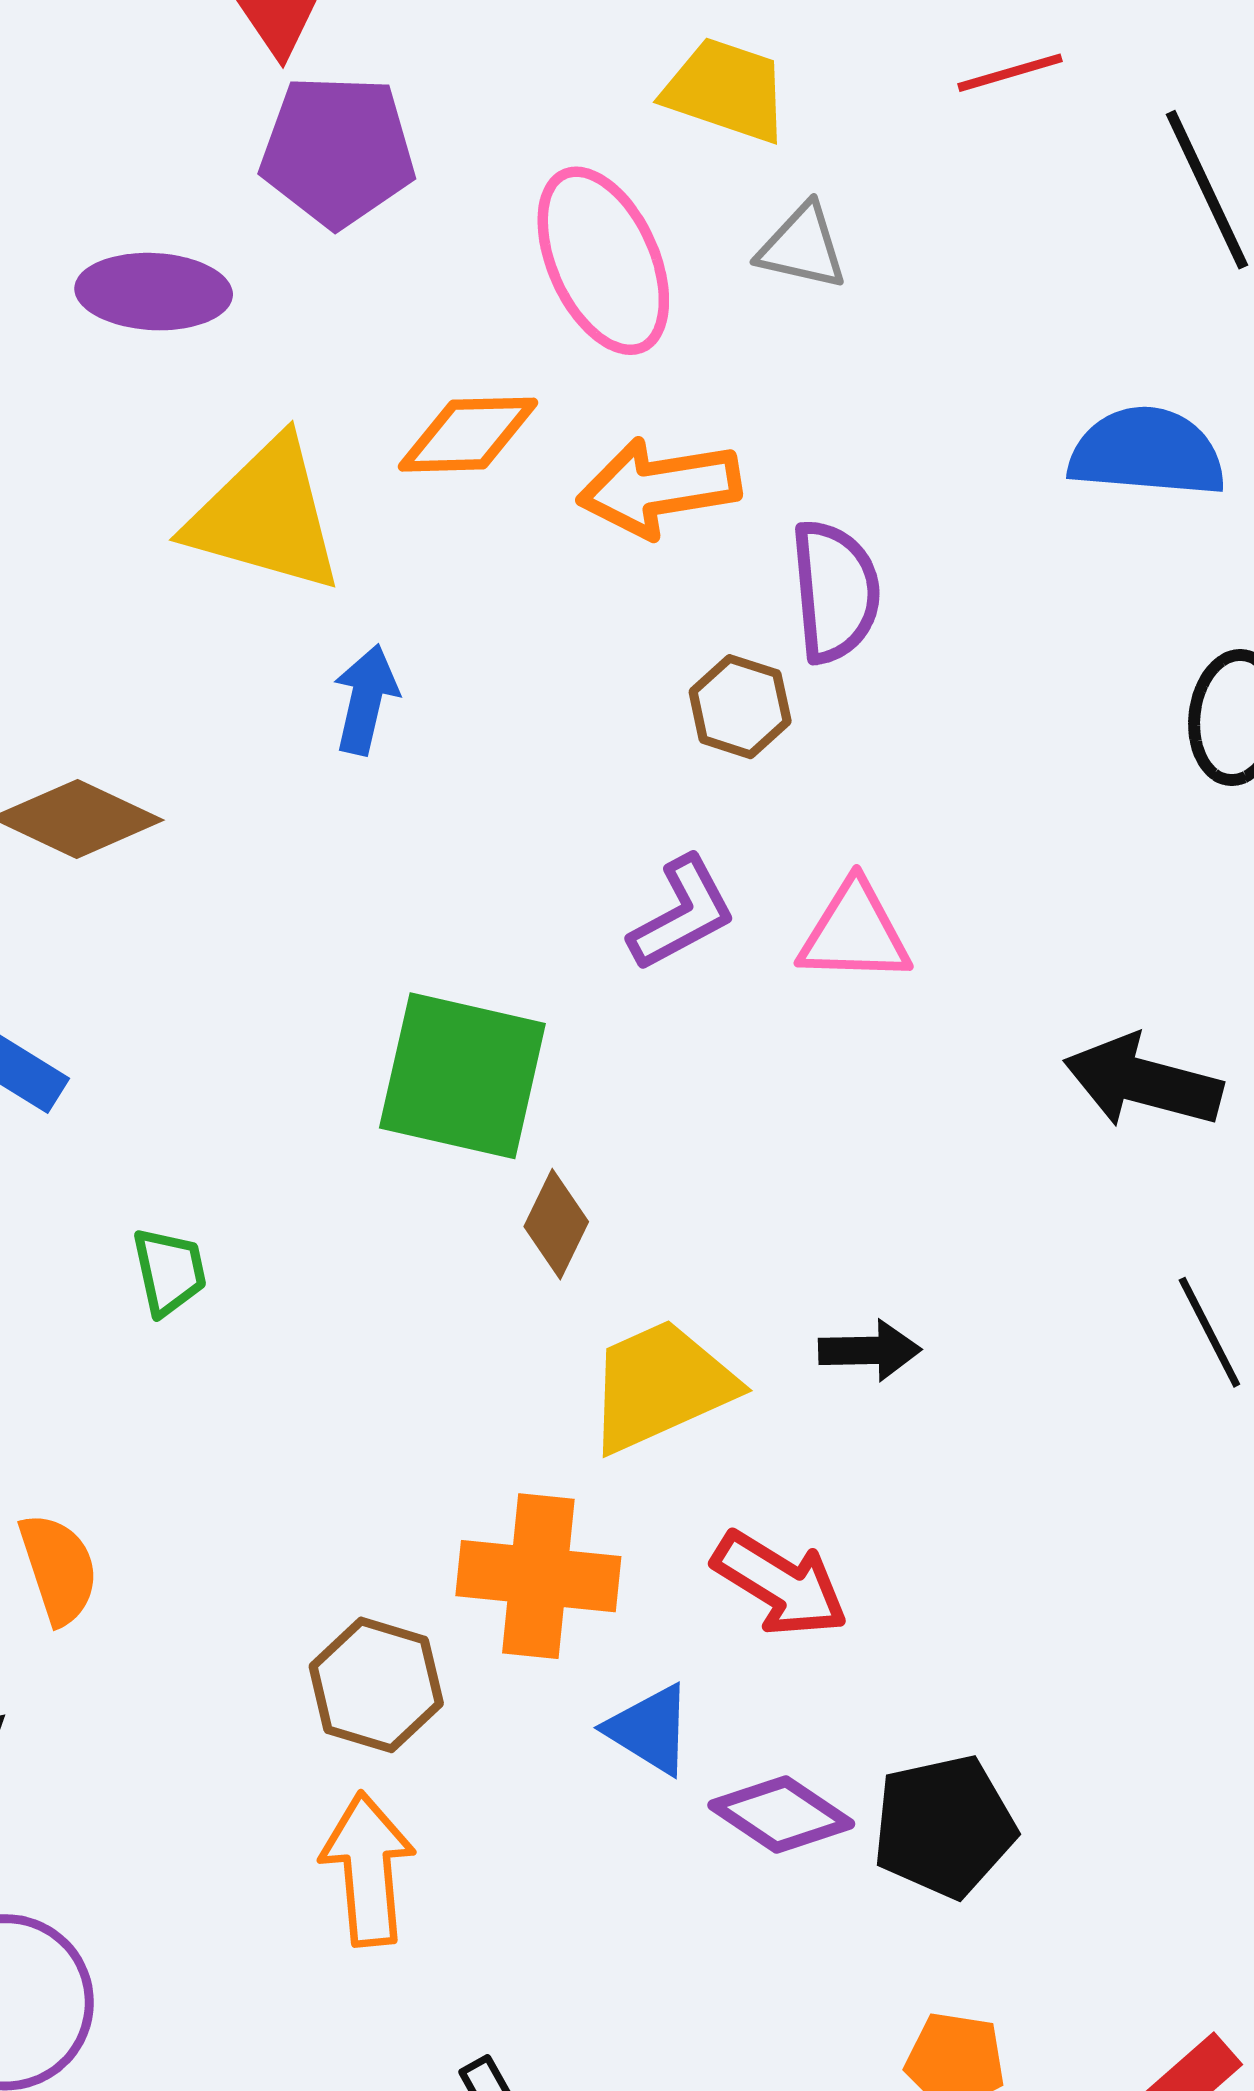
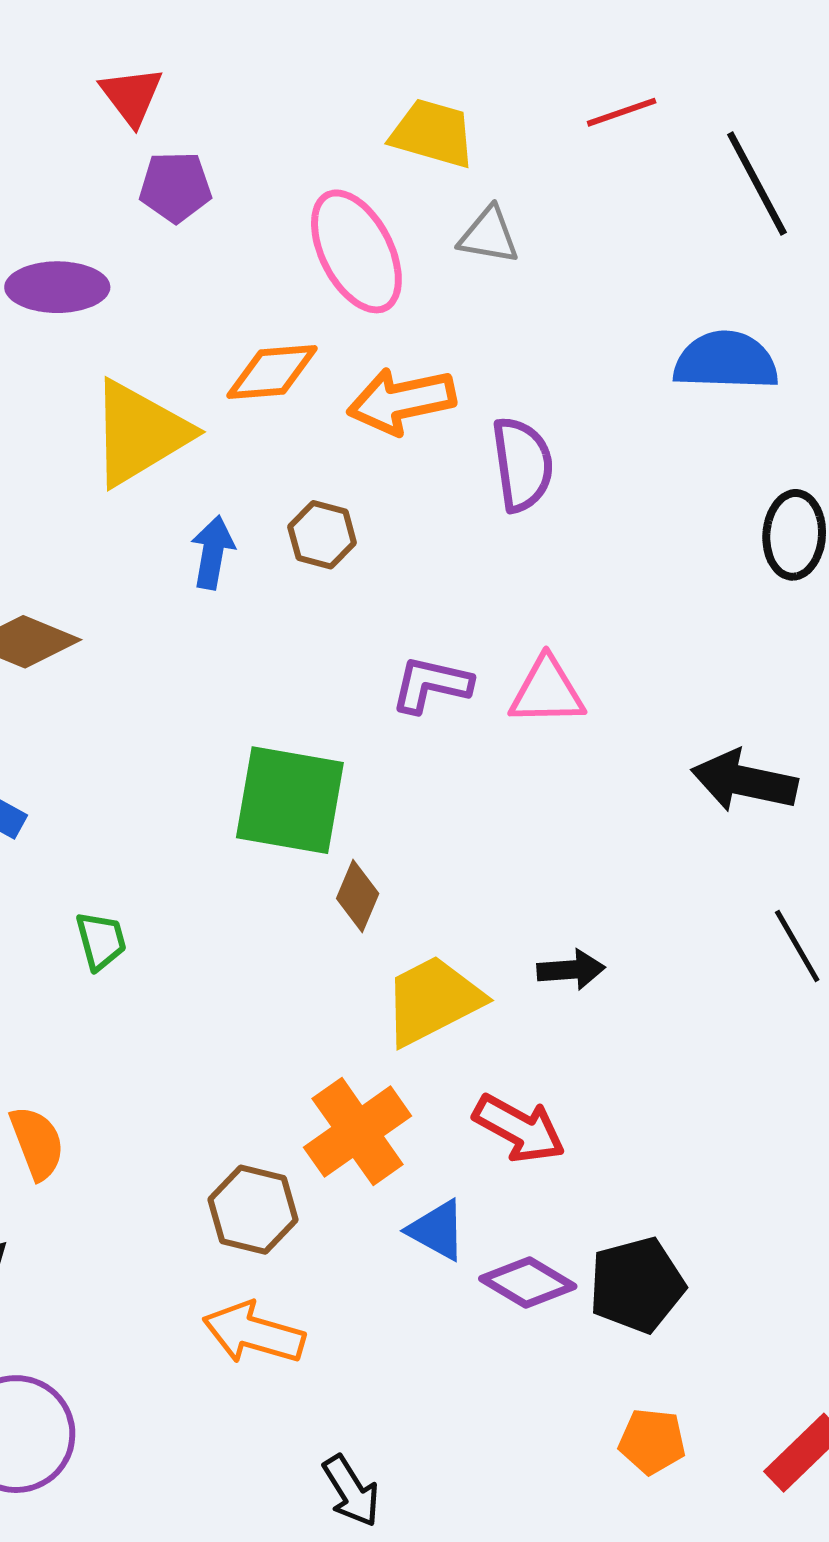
purple pentagon: (338, 151) -> (175, 187), size x0.7
yellow triangle: (265, 516) -> (140, 433), turned -44
brown hexagon: (740, 707) -> (322, 535), moved
purple L-shape: (682, 914) -> (431, 685), turned -136
orange cross: (538, 1576) -> (358, 1132), turned -38
orange arrow: (368, 1869) -> (254, 1333), turned -66

